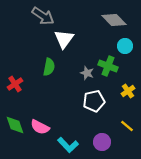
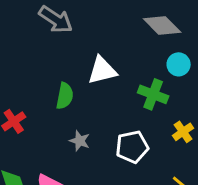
white triangle: (64, 39) -> (102, 70), moved, turned 40
gray star: (87, 73) -> (80, 141), moved

